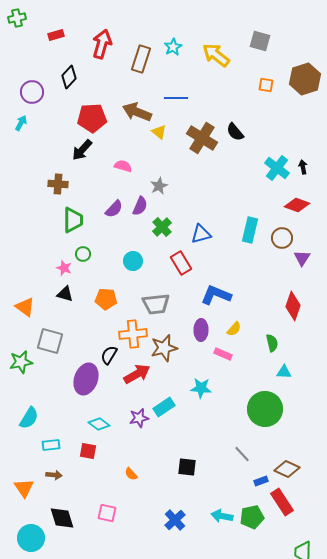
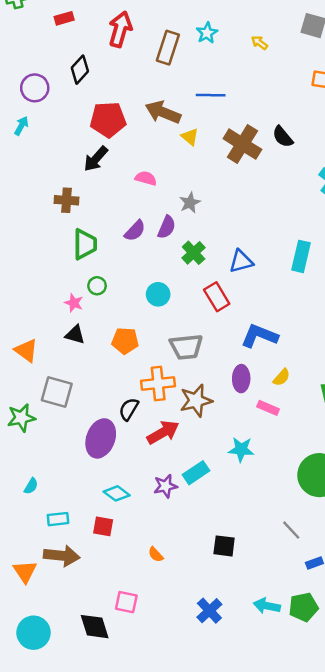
yellow arrow: (216, 55) -> (259, 43), size x0.5
cyan semicircle: (29, 418) -> (31, 486), size x0.6
brown arrow: (54, 475) -> (62, 556), size x1.8
black diamond: (62, 518) -> (95, 627), moved

